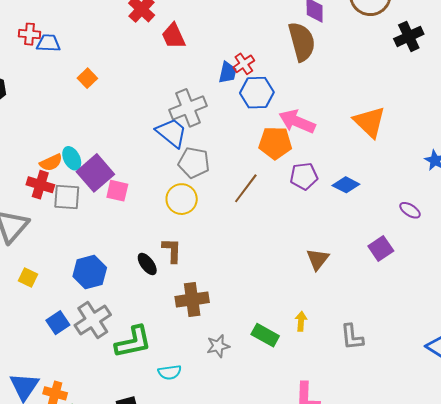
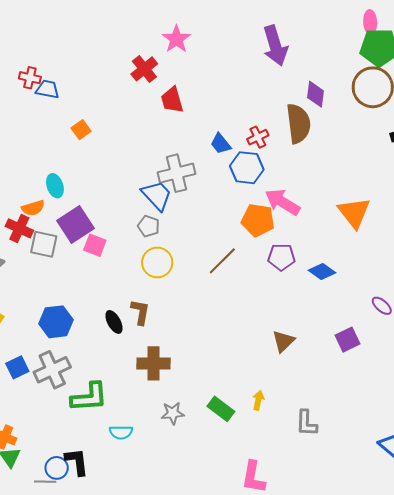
red cross: (244, 64) -> (258, 137), moved
blue trapezoid: (228, 73) -> (221, 144), turned 120
cyan ellipse: (72, 158) -> (55, 186), moved
gray pentagon: (194, 163) -> (149, 226), moved, size x0.7

